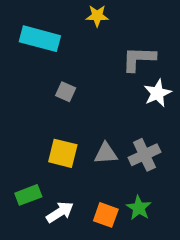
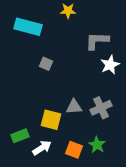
yellow square: (63, 153) -> (51, 120), moved

